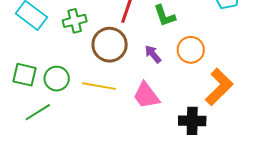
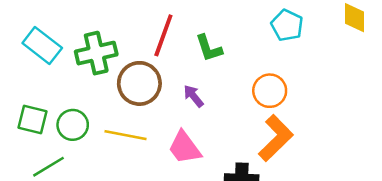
green cross: (75, 21) -> (96, 53), size x1.4
orange circle: (191, 50) -> (270, 91), moved

